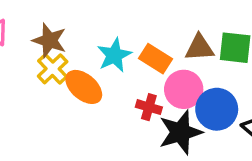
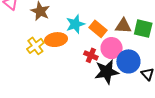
yellow cross: (53, 69) -> (35, 46), moved
orange ellipse: (84, 87) -> (56, 40), turned -55

